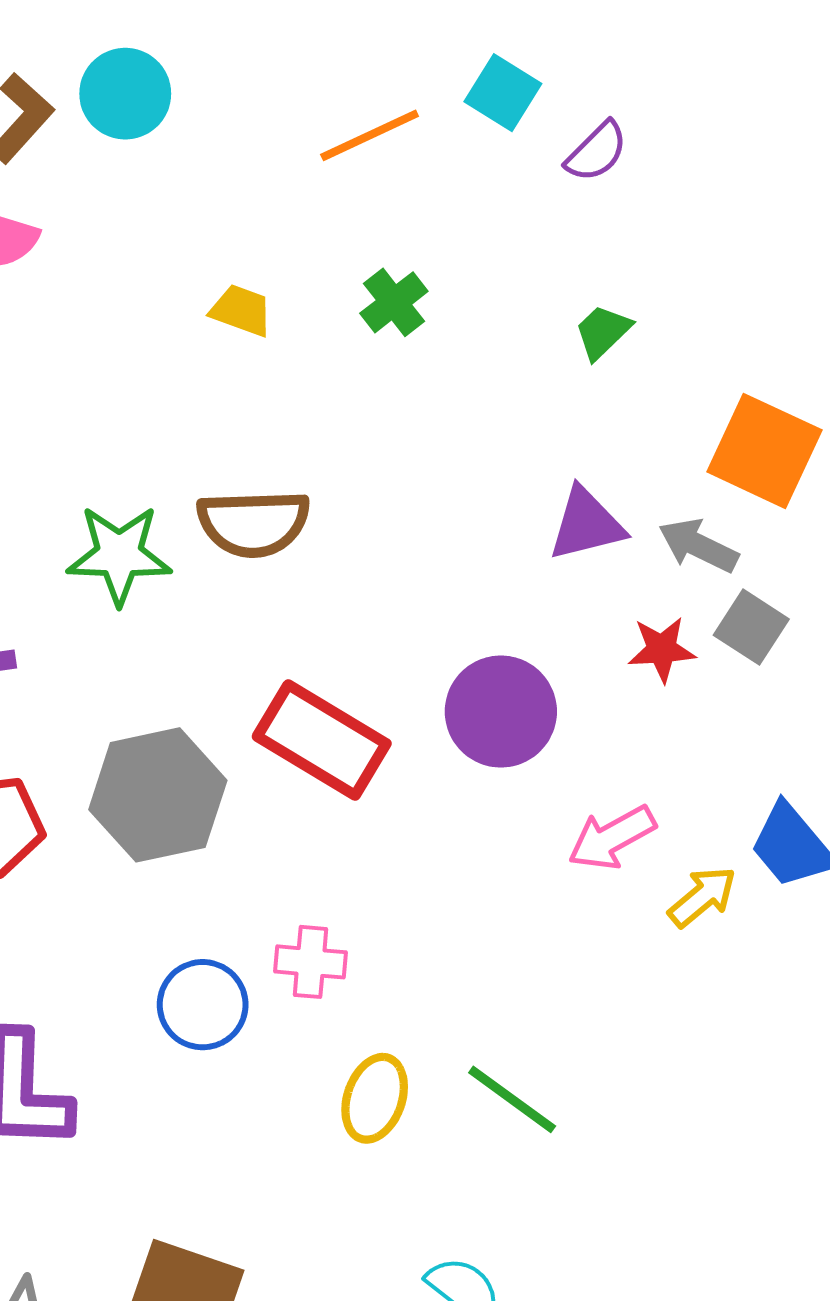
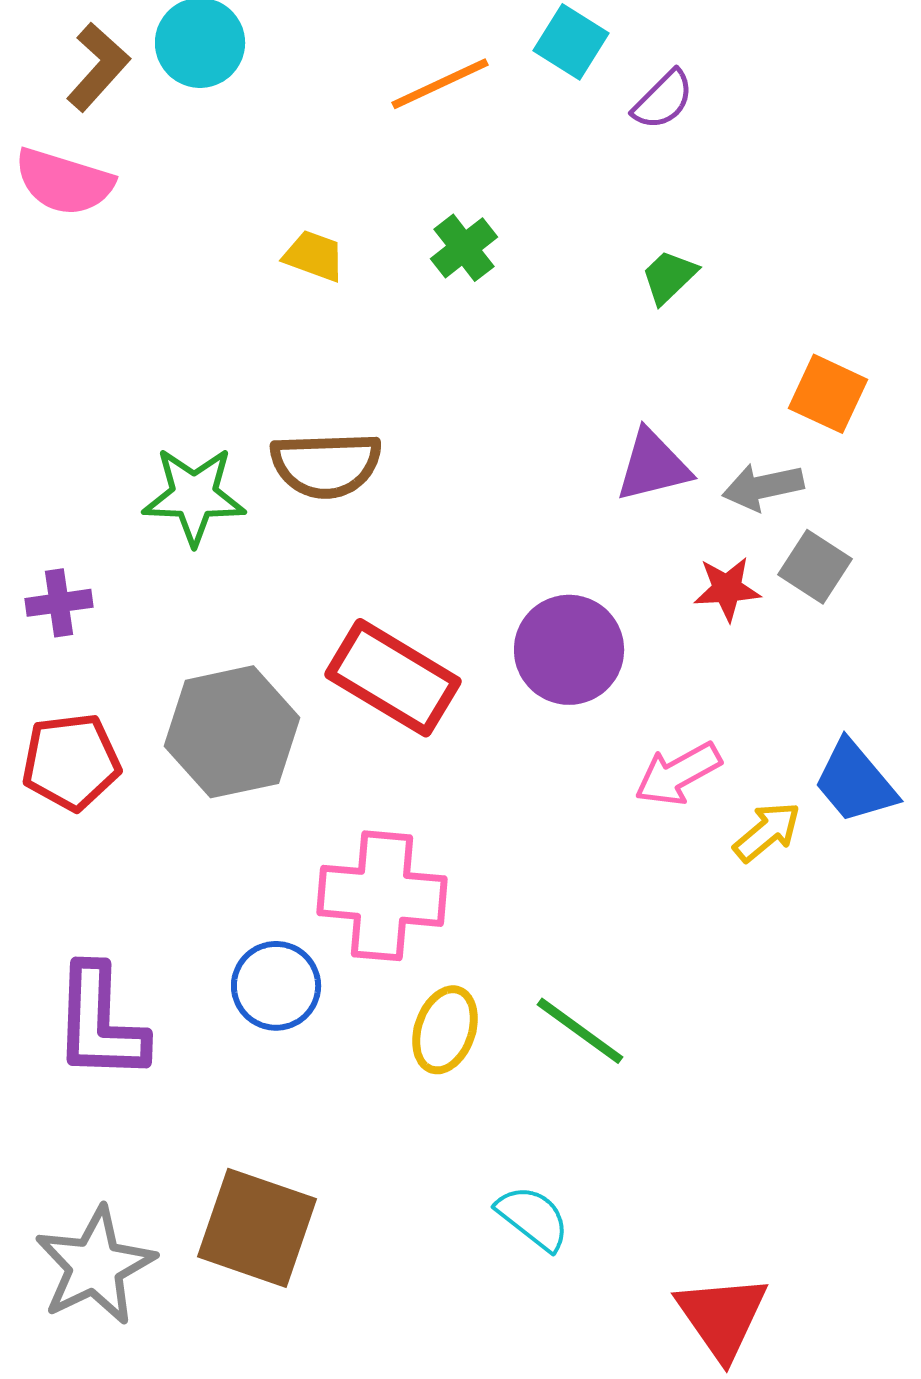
orange square: (764, 451) -> (828, 394), size x0.7
gray arrow: (698, 546) -> (763, 487), turned -38
pink cross: (311, 962) -> (382, 896), size x1.8
blue circle: (203, 1005) -> (276, 986), moved

